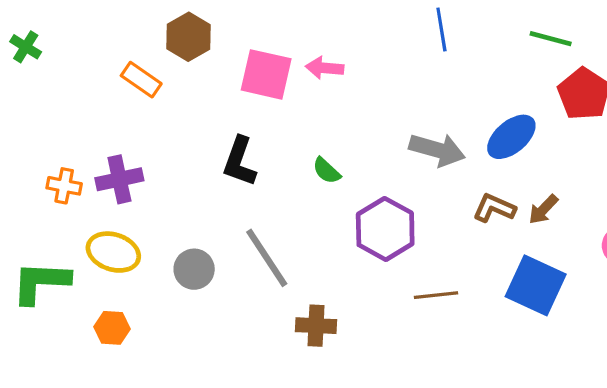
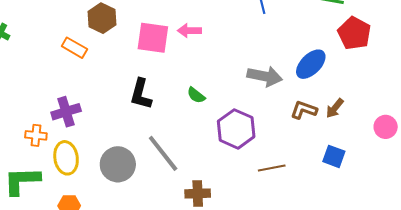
orange cross: (64, 186) -> (36, 135), moved
yellow ellipse: (113, 252) -> (66, 158), turned 68
gray circle: (194, 269) -> (118, 164), size x1.4
blue square: (536, 285) -> (334, 156), size x0.6

